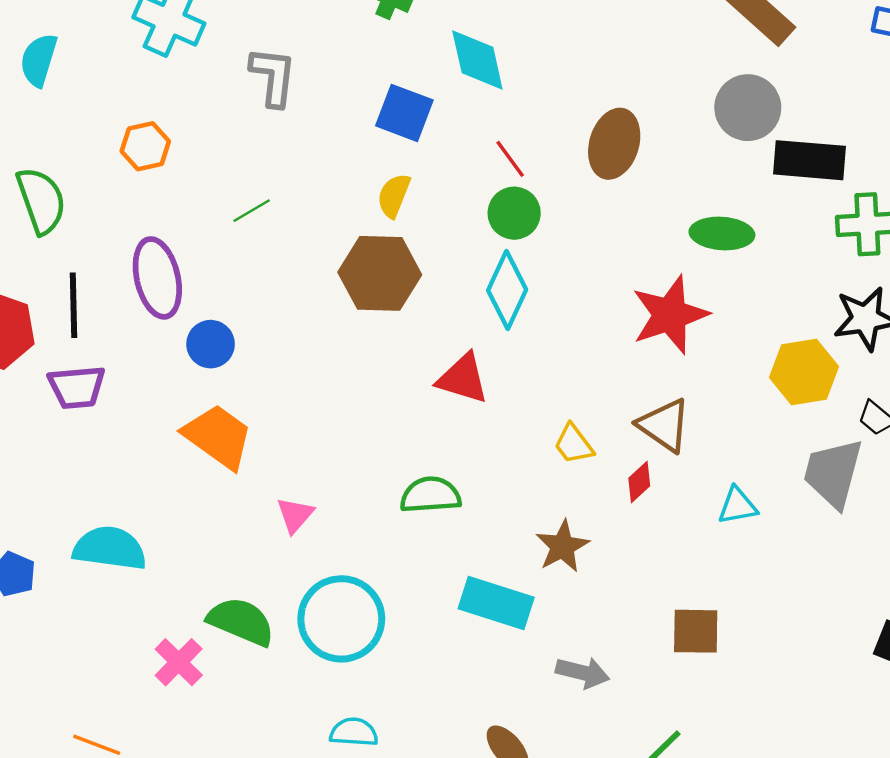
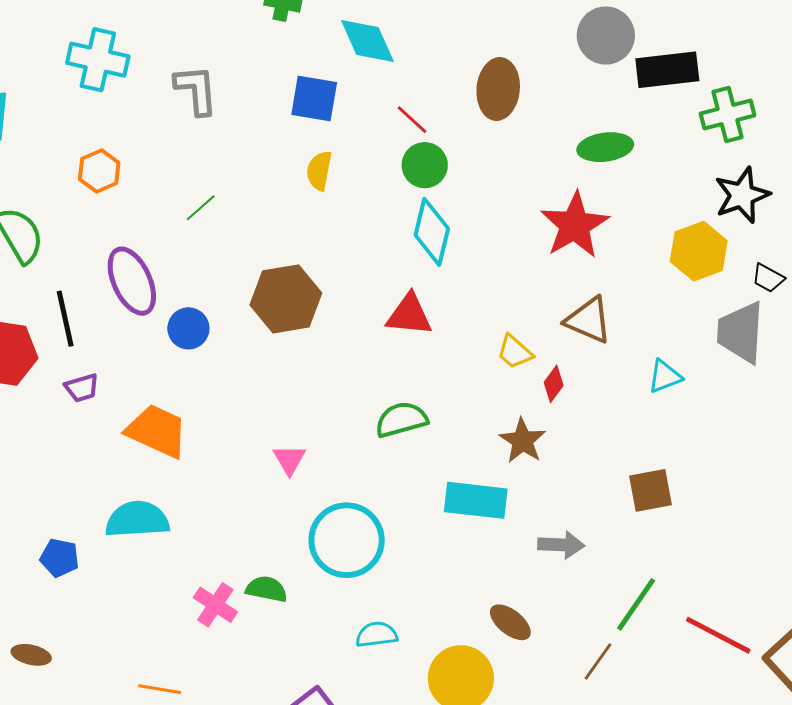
brown hexagon: (380, 273) -> (286, 299), moved
purple trapezoid: (77, 387) -> (82, 388), size x0.7
orange trapezoid: (218, 436) -> (157, 431), moved
red diamond: (639, 482) -> (554, 384), moved
green semicircle: (241, 621) -> (267, 589), moved, size x0.7

